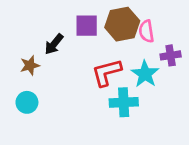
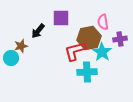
brown hexagon: (122, 24) -> (89, 38), moved
cyan circle: (27, 102) -> (11, 58), moved

